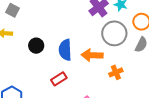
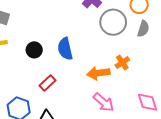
orange arrow: (92, 55) -> (98, 73), moved
red rectangle: (59, 79) -> (47, 83), moved

